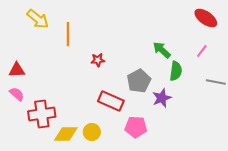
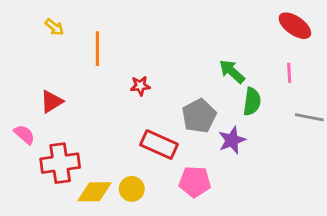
yellow arrow: (38, 19) -> (54, 27), size x0.6
pink line: (202, 51) -> (289, 73), turned -40
red triangle: (17, 70) -> (52, 102), moved, turned -30

